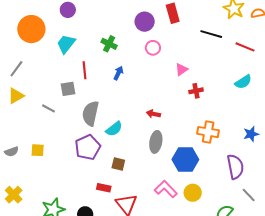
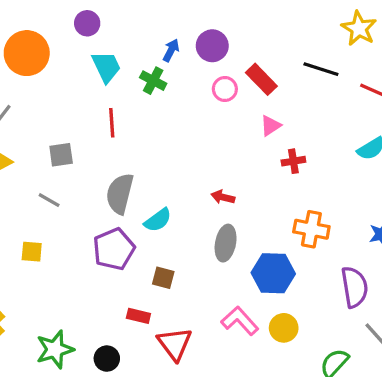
red rectangle: (173, 13) -> (261, 79), moved, turned -30
cyan trapezoid: (66, 44) -> (106, 67), moved, turned 115
blue arrow: (118, 73) -> (171, 50), moved
gray square: (68, 89) -> (61, 155), moved
gray line: (49, 108) -> (49, 200), moved

